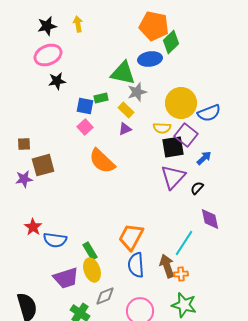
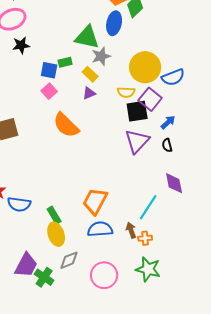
blue ellipse: (150, 59) -> (114, 23), turned -70
black semicircle: (197, 188) -> (167, 145), moved, turned -56
blue semicircle: (136, 265) -> (100, 229), turned 90
brown arrow: (167, 266) -> (131, 230), size x0.7
purple trapezoid: (66, 278) -> (26, 265), moved, turned -44

